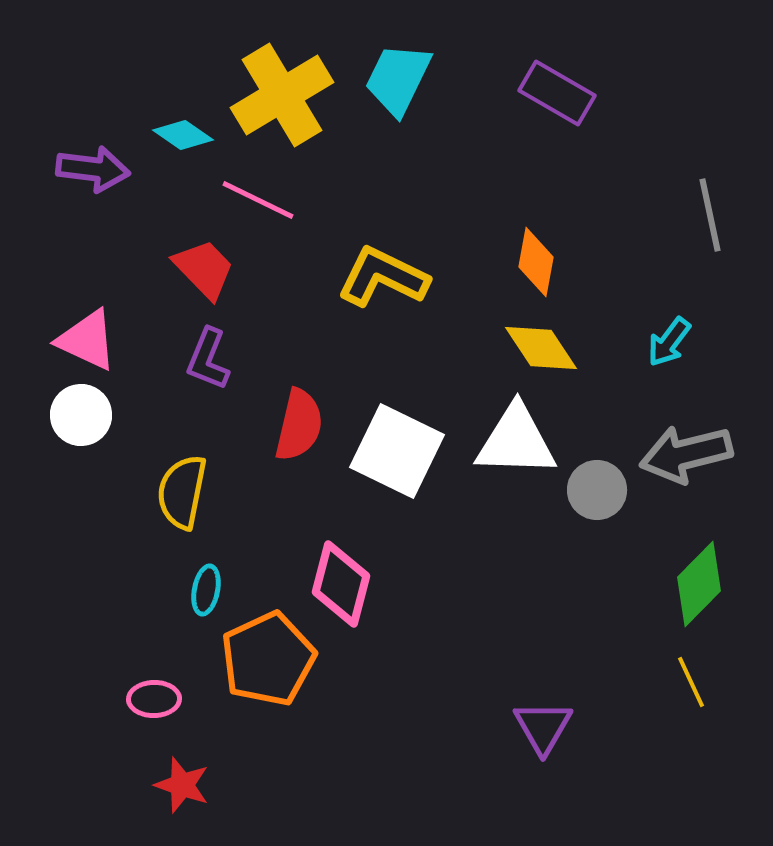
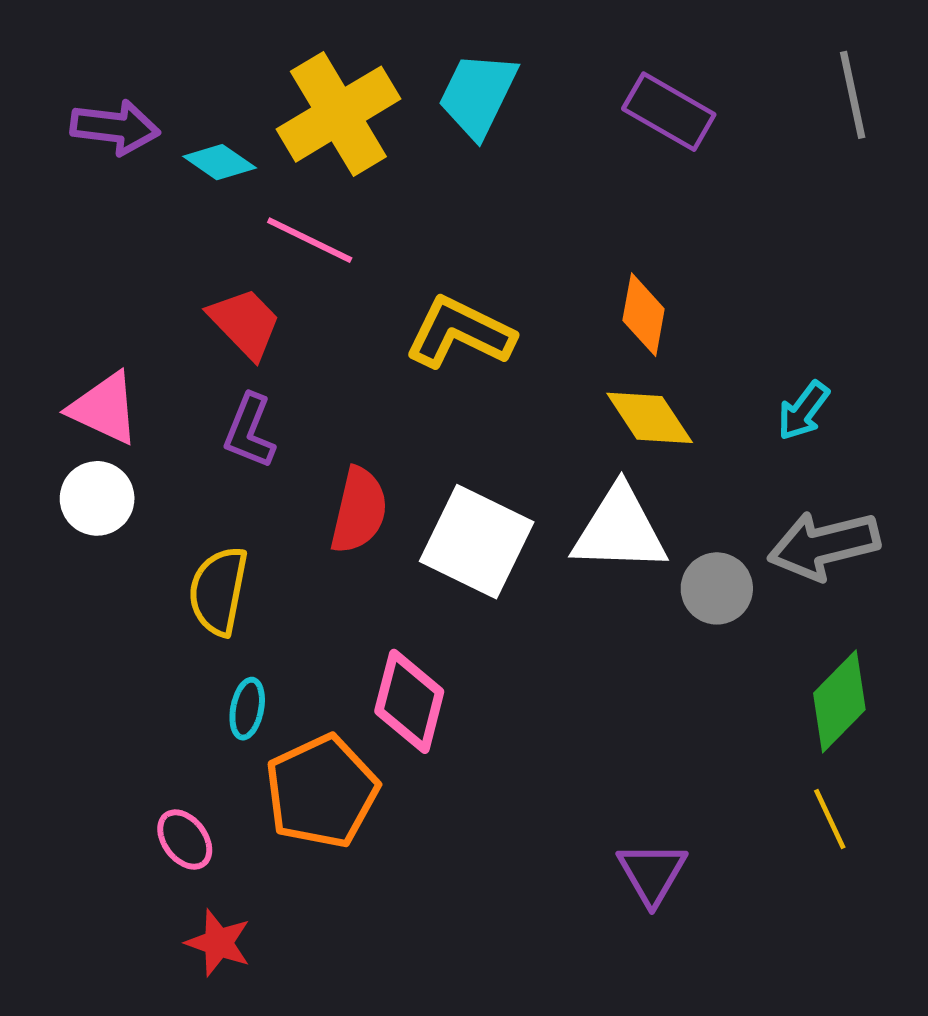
purple arrow: (93, 169) -> (115, 127), moved
gray line: (710, 215) -> (853, 95), moved
pink ellipse: (154, 699) -> (185, 840), turned 54

